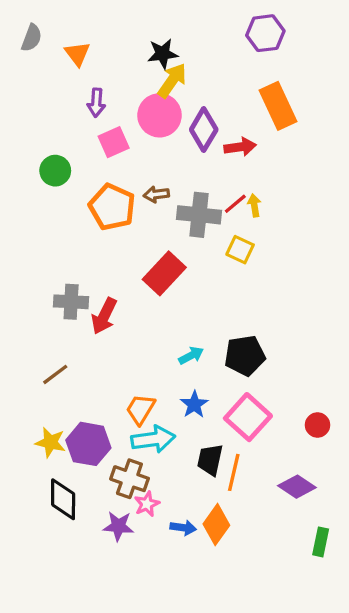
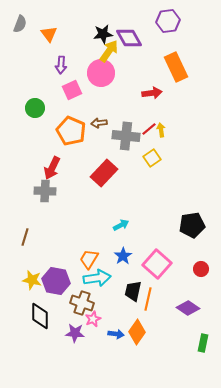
purple diamond: (204, 130) -> (129, 38), moved, turned -60
yellow square: (240, 250) -> (152, 158), turned 30
red arrow: (104, 316) -> (52, 168), moved
black pentagon: (245, 355) -> (192, 225), moved
brown line: (55, 374) -> (25, 237), moved, turned -36

